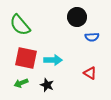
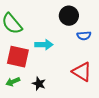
cyan arrow: (53, 60) -> (44, 45), moved
red triangle: (90, 73) -> (82, 72), size x1.5

